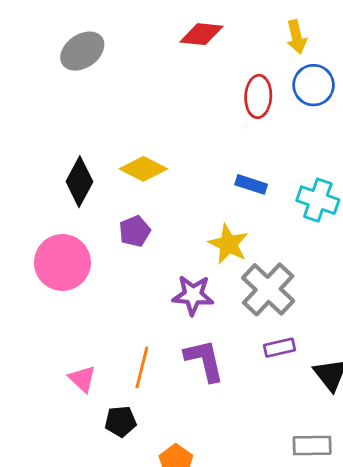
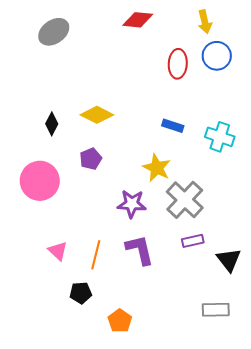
black diamond: (79, 182) -> (52, 124), size x0.7
pink triangle: (82, 379) -> (58, 251), moved

